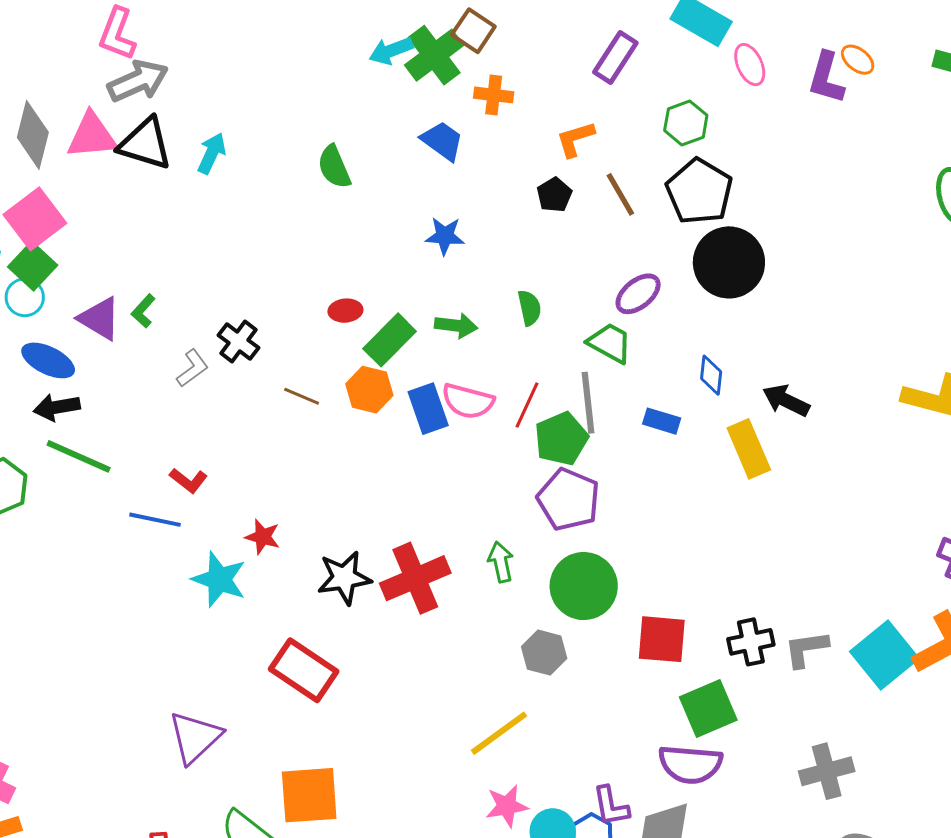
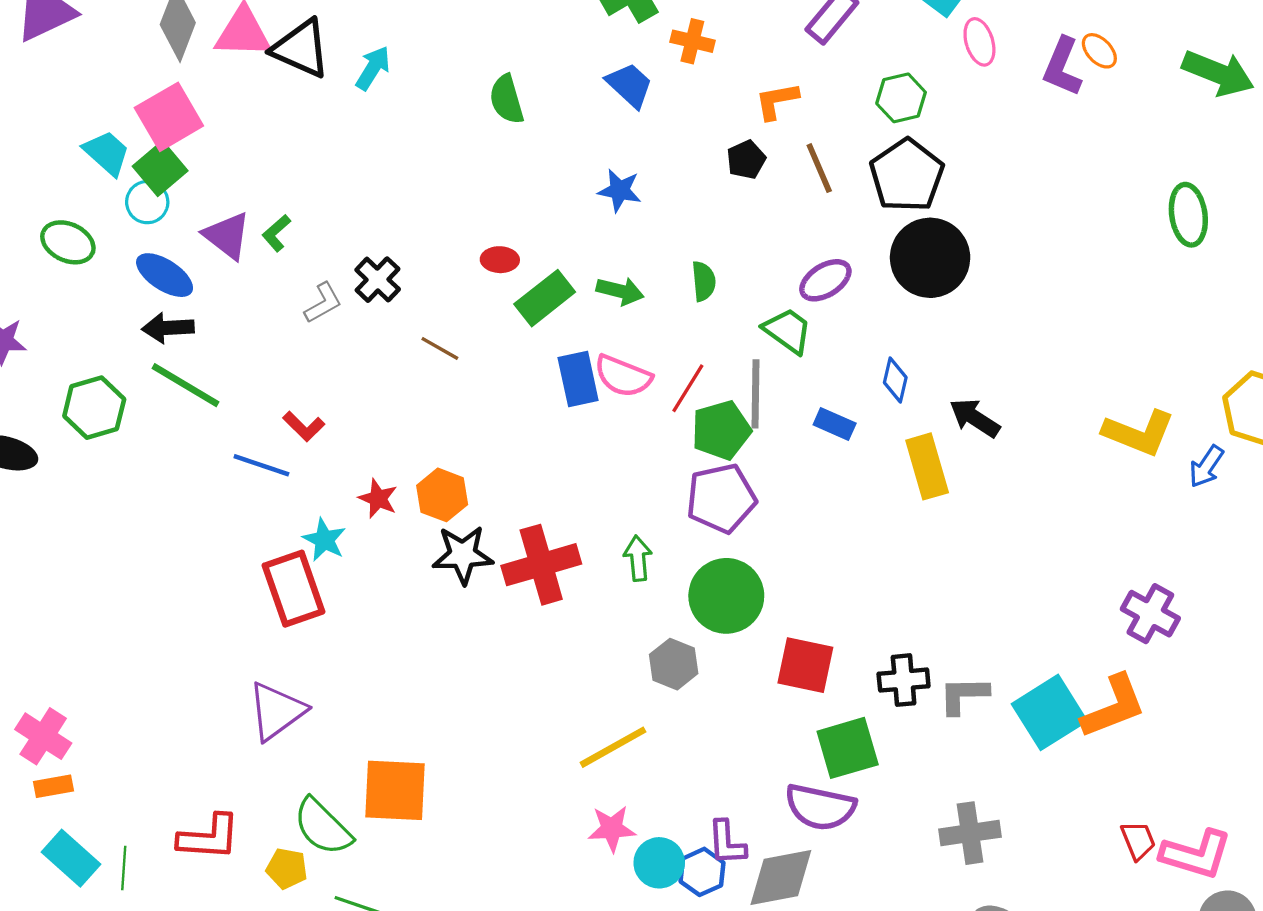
orange hexagon: (369, 390) -> (442, 495), moved
purple pentagon: (569, 500) -> (721, 498), turned 30
cyan star: (219, 579) -> (324, 540), size x0.7
red rectangle: (304, 670) -> (293, 589), moved, turned 30

